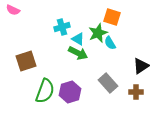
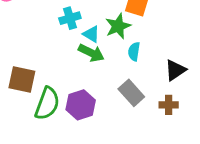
cyan semicircle: (110, 43) -> (134, 51), moved, turned 40
brown square: (26, 61) -> (22, 80), moved, turned 30

